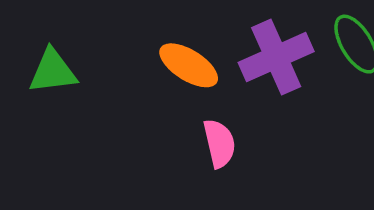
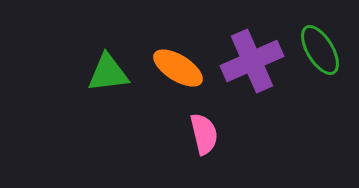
green triangle: (53, 71) -> (108, 73), moved

